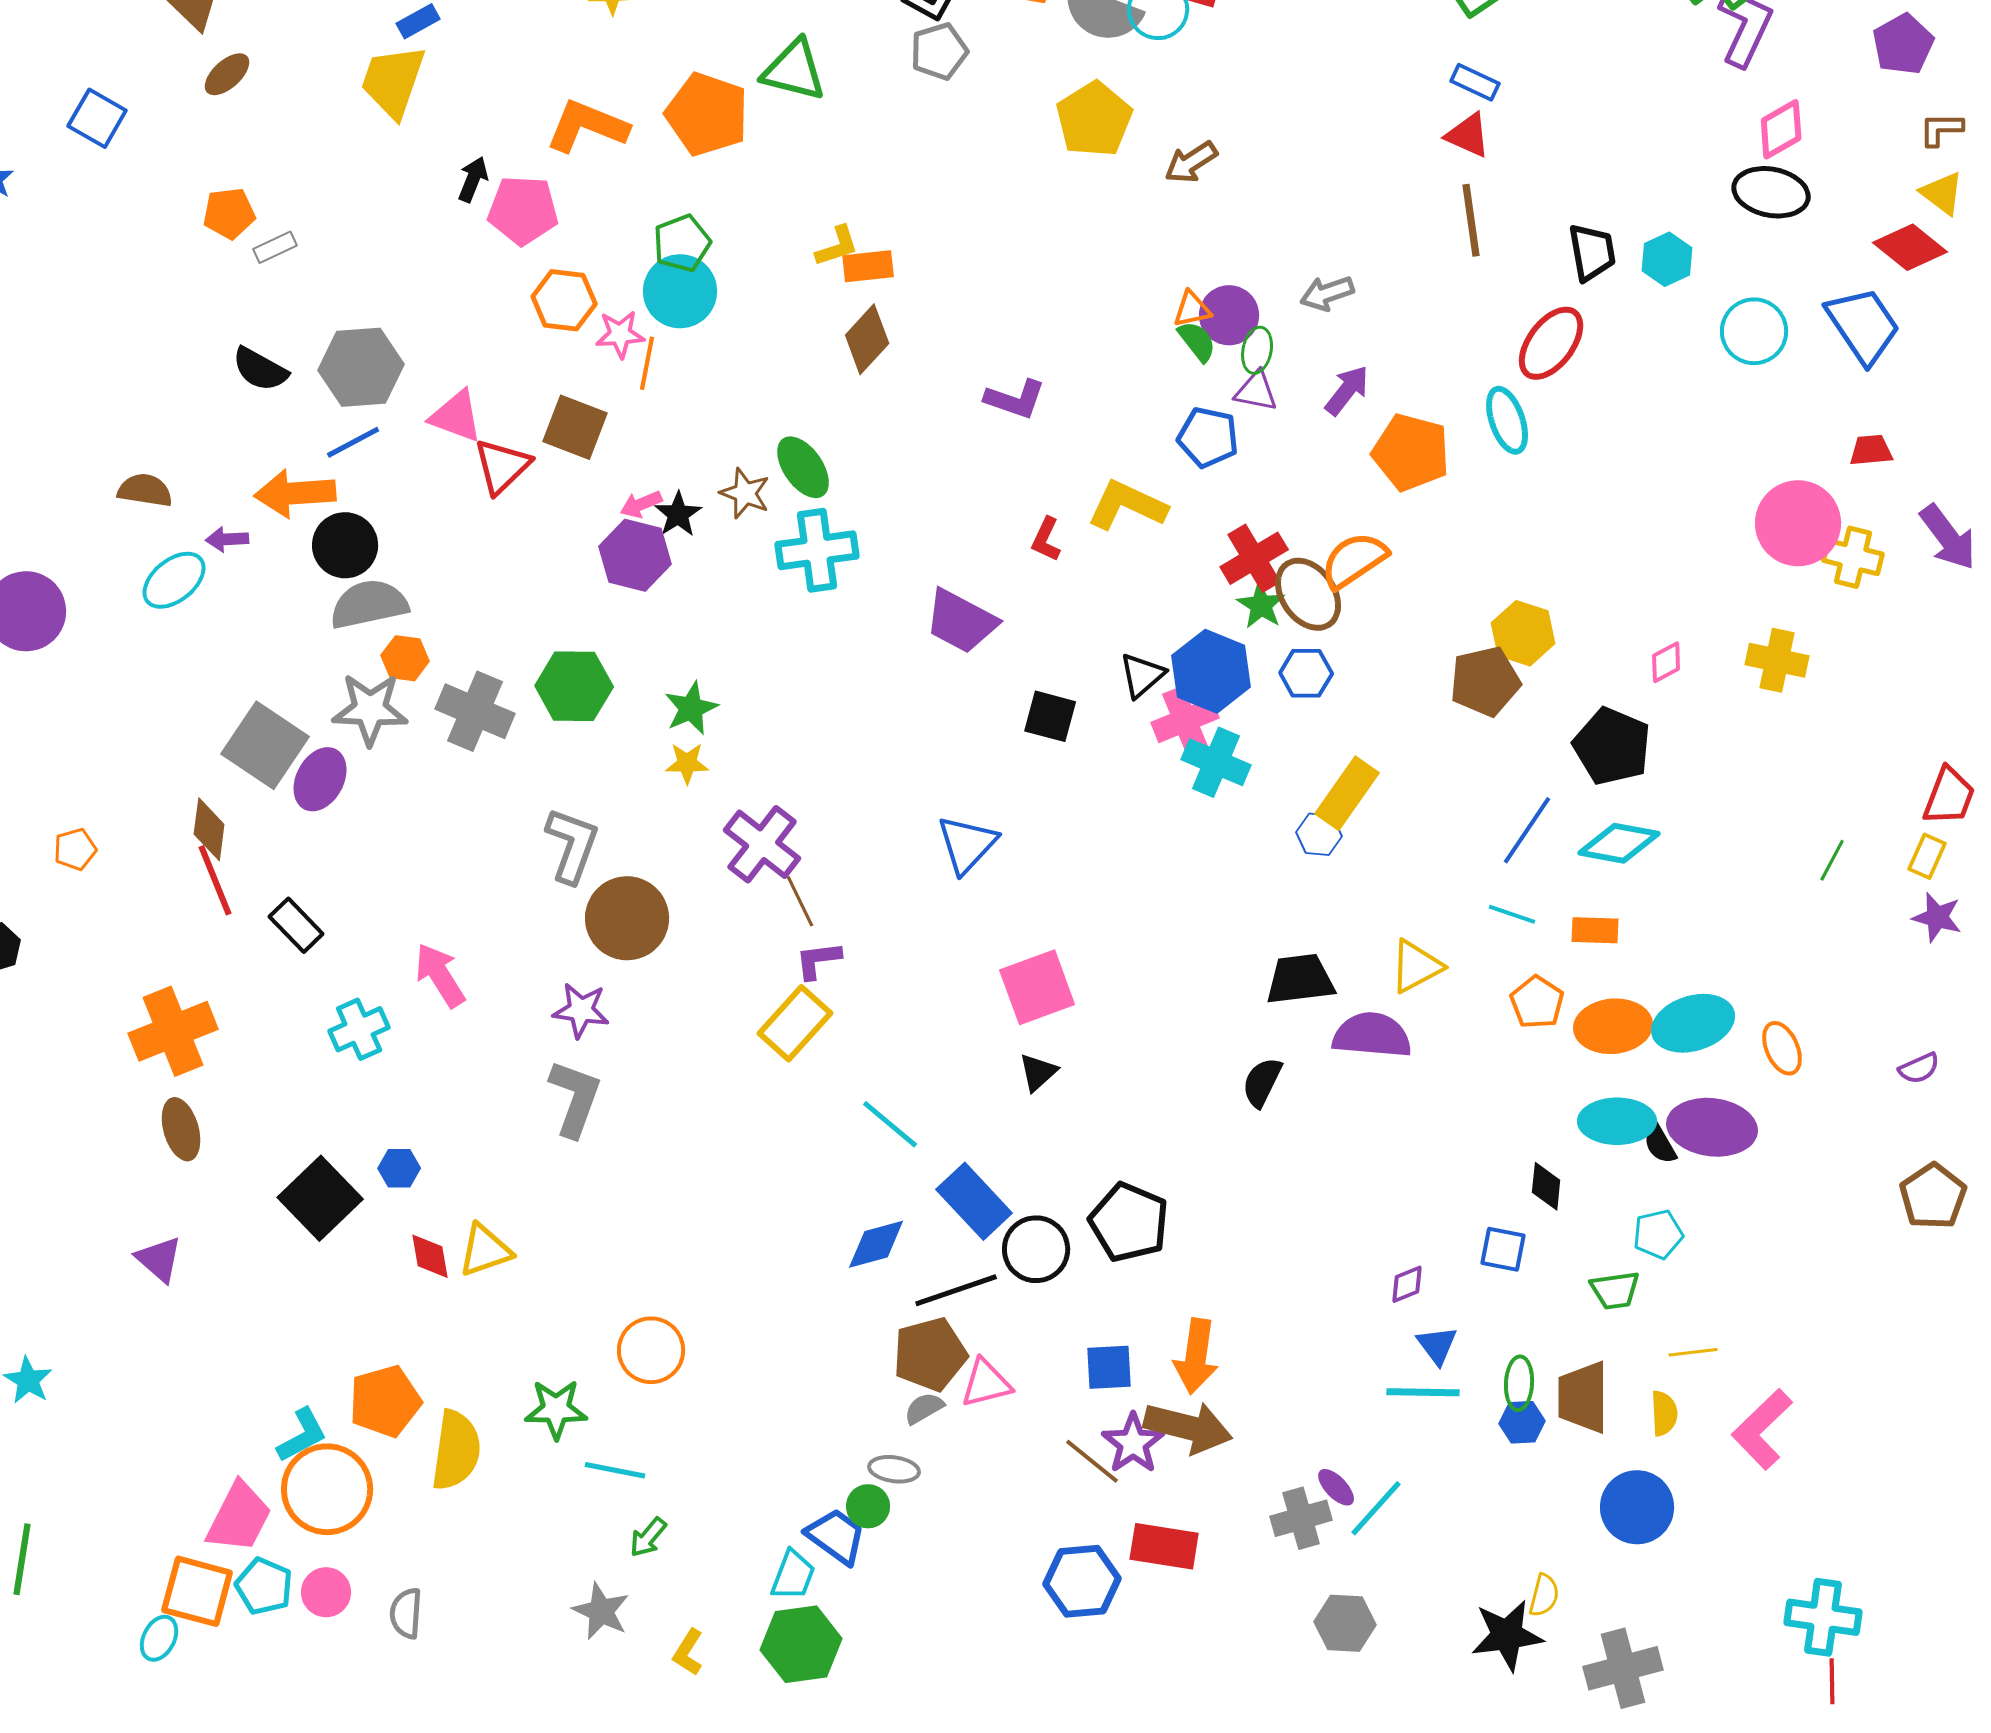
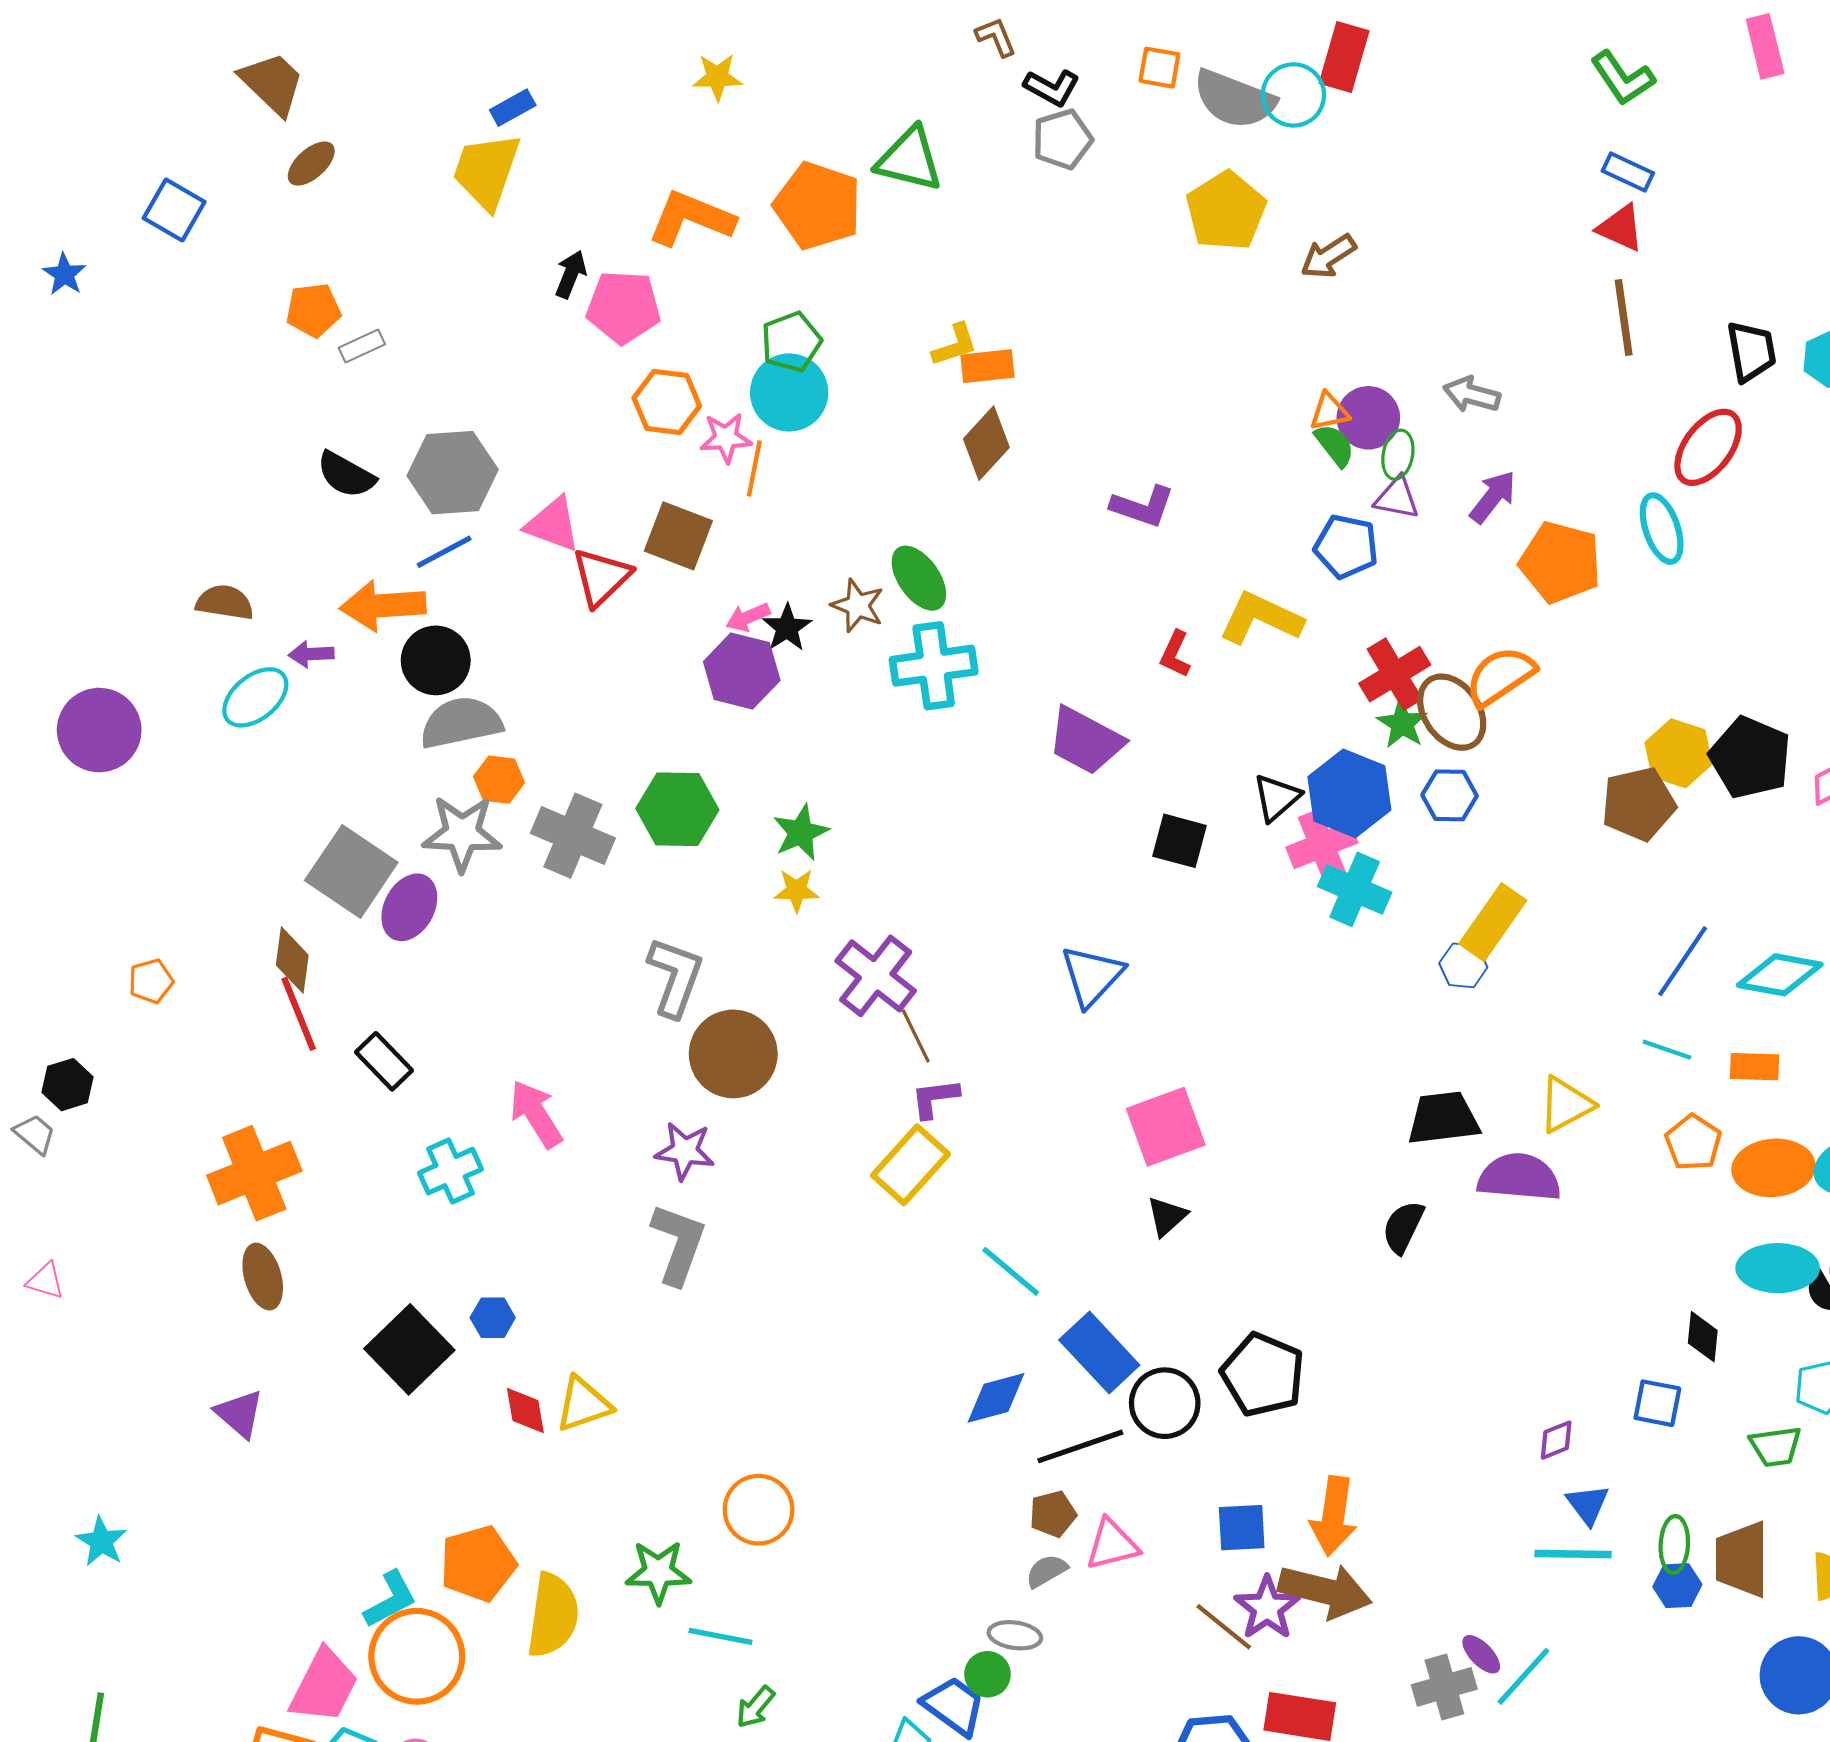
gray arrow: (1327, 293) -> (1472, 395), turned 34
black pentagon: (1612, 746) -> (1750, 757), moved
brown pentagon: (930, 1354) -> (1053, 1514), size x0.6

